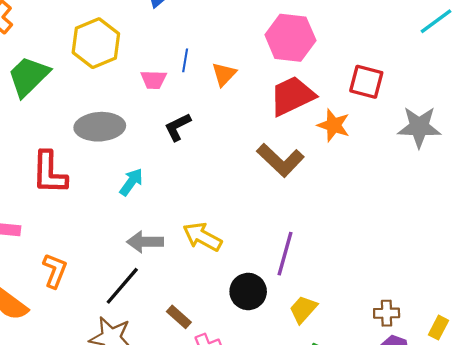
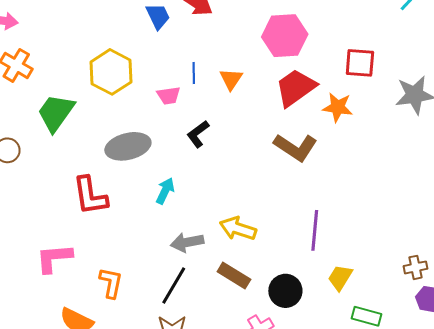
black circle: (248, 291) -> (285, 291), moved
brown rectangle: (179, 317) -> (234, 275), moved, size x1.4

